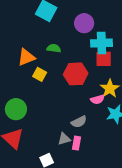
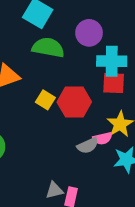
green semicircle: (54, 48) -> (48, 48), moved, size x1.6
yellow square: (40, 74) -> (45, 100), moved
gray semicircle: (79, 122) -> (88, 146), moved

